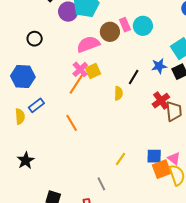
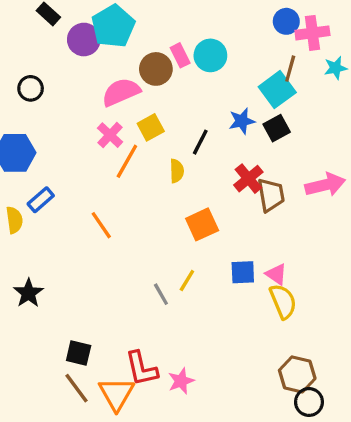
yellow square: (93, 71) -> (151, 127), moved
orange line: (76, 84) -> (127, 161), moved
orange square: (162, 169) -> (202, 224), moved
gray line: (101, 184) -> (161, 294), moved

